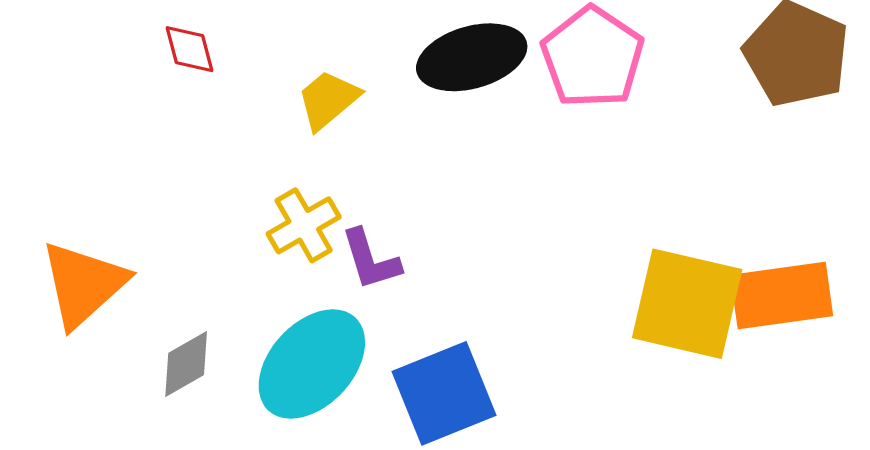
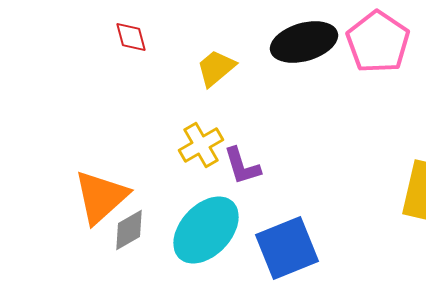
orange triangle: (83, 284) -> (101, 197), moved

